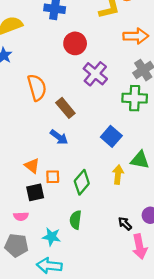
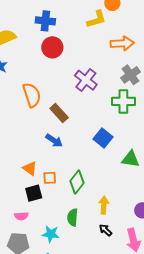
red circle: (75, 43) -> (52, 47), moved
yellow arrow: (118, 175) -> (104, 205), moved
black arrow: (125, 224) -> (106, 230), moved

